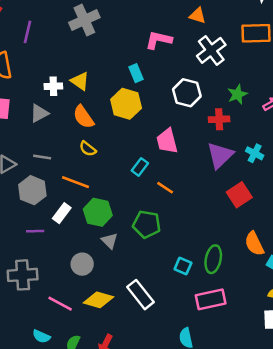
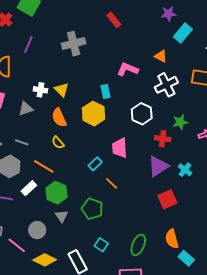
cyan square: (183, 266) -> (101, 245), moved
pink line: (60, 304) -> (17, 245), moved

